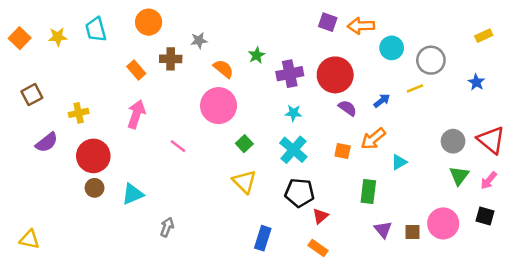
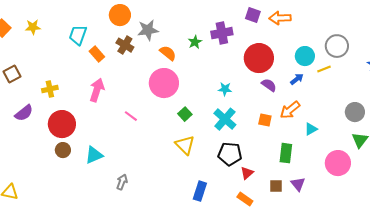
orange circle: (149, 22) -> (120, 15), moved
cyan trapezoid: (96, 29) -> (78, 35), moved, turned 35
gray star: (199, 41) -> (148, 30), size x1.5
cyan circle: (392, 48) -> (305, 56), moved
brown cross: (171, 59) -> (125, 45), turned 30
purple cross: (290, 74) -> (222, 33), moved
pink circle: (443, 223) -> (338, 163), moved
brown square: (413, 232) -> (276, 186), moved

